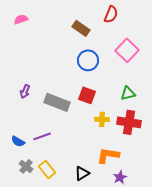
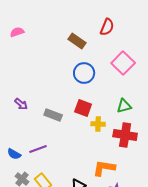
purple arrow: (25, 91) -> (21, 104), turned -72
gray rectangle: (57, 102) -> (53, 115), size x0.7
yellow cross: (102, 119) -> (98, 124), moved

